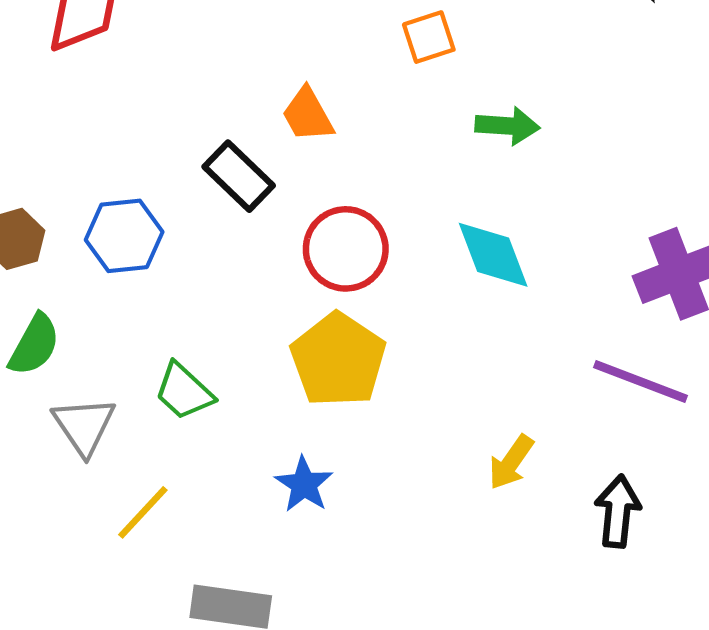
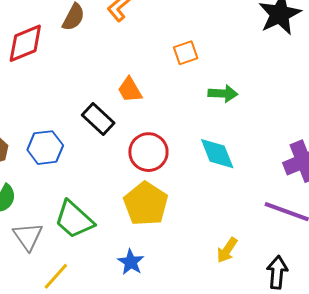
green trapezoid: (184, 391) -> (74, 220), size x1.4

